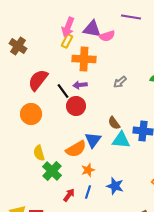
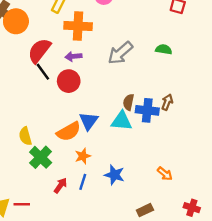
red semicircle: (38, 80) -> (39, 51), moved
gray arrow: (120, 82) -> (120, 53), size x1.6
black line: (63, 91) -> (43, 72), moved
orange circle: (31, 114) -> (16, 21), moved
brown semicircle: (114, 123) -> (128, 102), moved, turned 48

